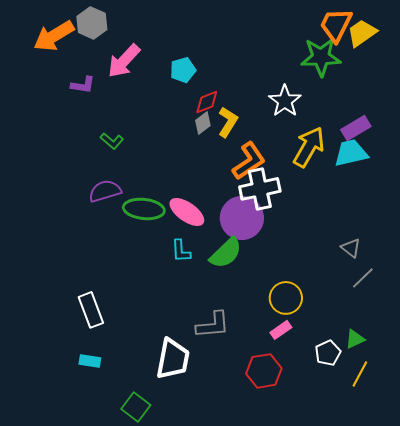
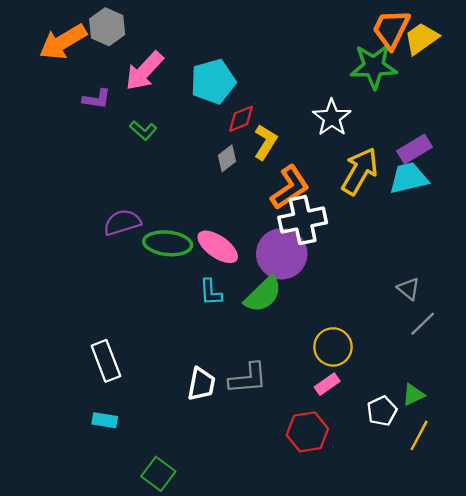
cyan pentagon: (183, 70) -> (213, 81), size x1.5
gray diamond: (203, 123) -> (227, 158), moved
green L-shape: (112, 141) -> (143, 130), moved
white trapezoid: (173, 359) -> (201, 384), moved, size x0.7

